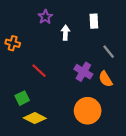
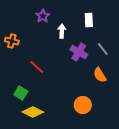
purple cross: (83, 72) -> (79, 52), moved
green square: (22, 98) -> (21, 93), turned -32
orange circle: (88, 111) -> (83, 105), size x0.7

